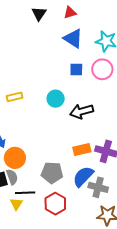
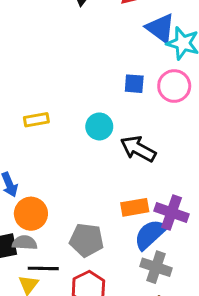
blue triangle: (73, 38) -> (161, 28), moved
black arrow: (82, 111) -> (138, 149), turned 40
blue semicircle: (83, 176) -> (150, 234), moved
gray semicircle: (12, 177) -> (25, 243), turned -70

